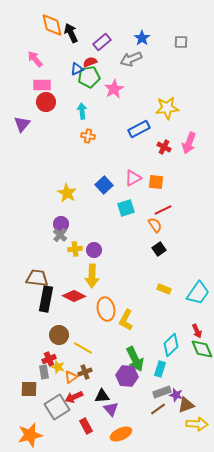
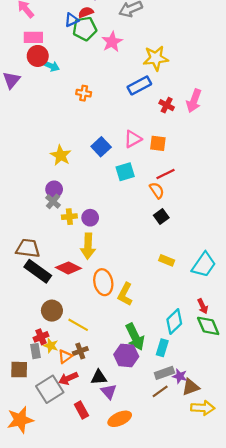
yellow star: (167, 108) -> (156, 58), moved
cyan arrow: (82, 111) -> (51, 66), moved, turned 119
black rectangle: (46, 299) -> (38, 271), turned -65

